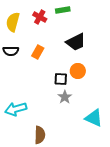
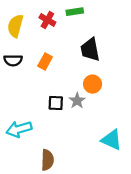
black trapezoid: (76, 42) -> (90, 50), turned 105
black square: (61, 79) -> (56, 103), moved
gray star: (65, 97) -> (77, 101), moved

